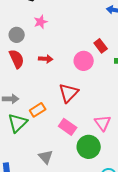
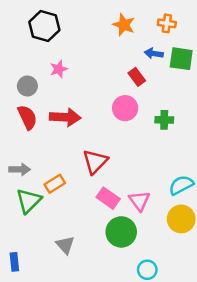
red rectangle: (101, 46) -> (137, 77), moved
red arrow: (46, 59) -> (65, 117), size x1.6
pink circle: (84, 61) -> (125, 108), moved
pink rectangle: (68, 127) -> (108, 198), moved

